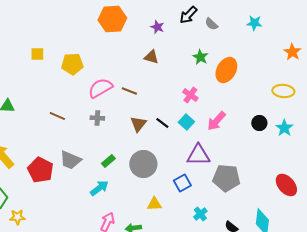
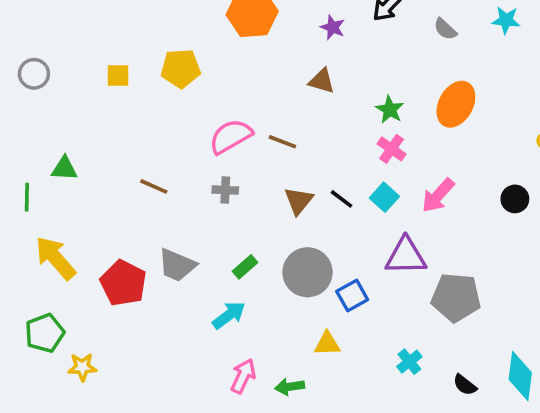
gray semicircle: (211, 24) -> (445, 29), moved
green star: (200, 57) -> (390, 110), moved
yellow pentagon: (72, 64) -> (181, 68), moved
blue square: (182, 183) -> (352, 296), moved

